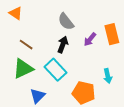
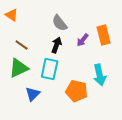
cyan rectangle: (55, 70) -> (50, 69), turned 55
cyan arrow: (108, 76) -> (100, 75), size x1.5

